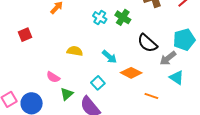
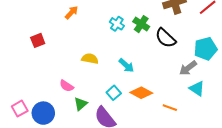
black semicircle: (147, 43) -> (166, 38), moved
orange diamond: (131, 73) -> (141, 93), moved

